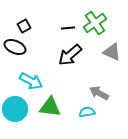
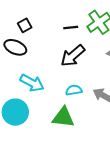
green triangle: (50, 107) -> (63, 117), moved
cyan semicircle: (87, 112) -> (74, 90), moved

